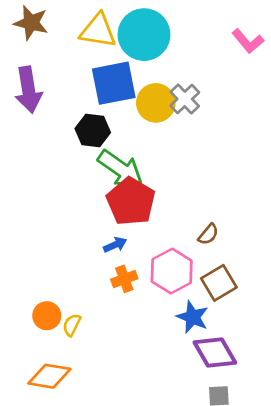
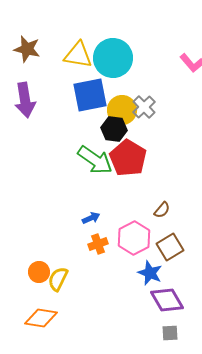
black hexagon: (93, 130) -> (114, 129), moved
red pentagon: (131, 201) -> (128, 158), moved
yellow semicircle: (72, 325) -> (58, 279), size x1.4

